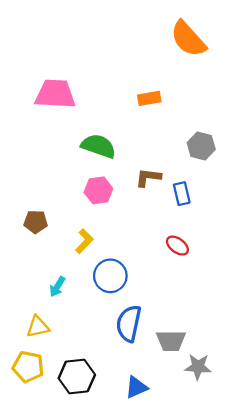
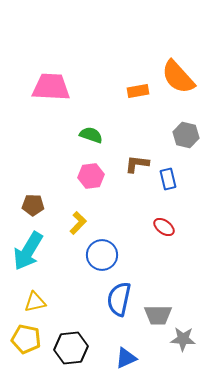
orange semicircle: (188, 39) -> (178, 77), moved
green semicircle: (98, 146) -> (91, 135), size x0.7
cyan arrow: (57, 287) -> (28, 251), moved, size x2.0

